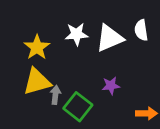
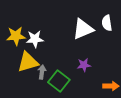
white star: (77, 34) -> (35, 39), moved
yellow star: (37, 47) -> (16, 36), moved, turned 30

